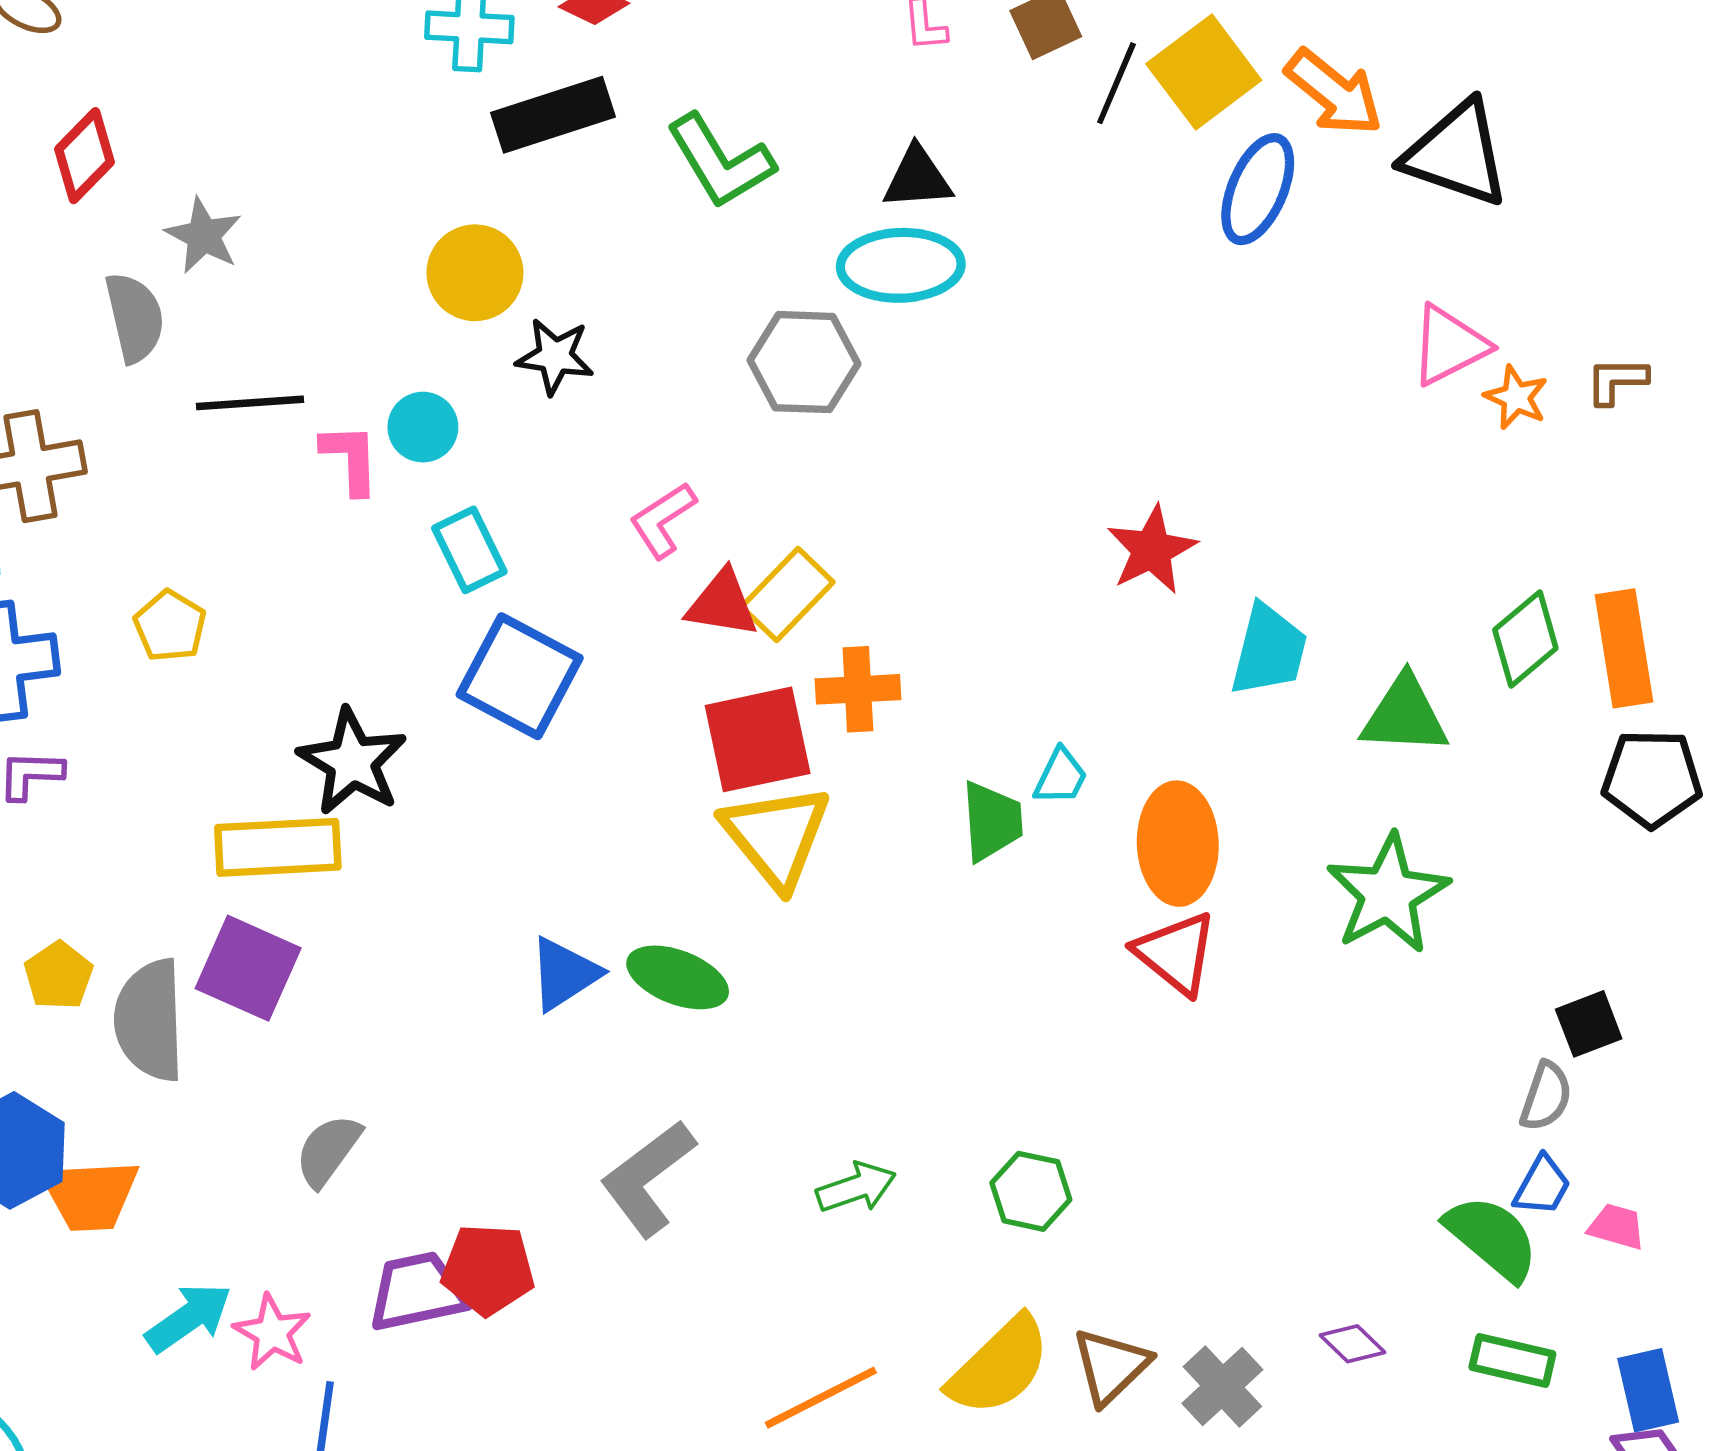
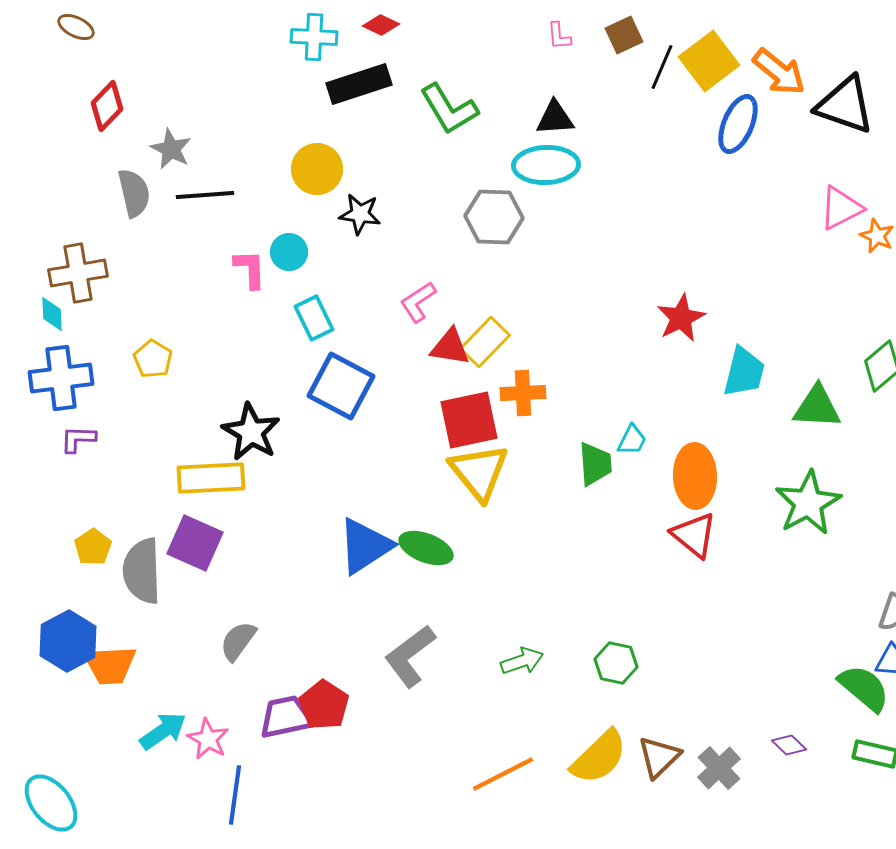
black line: (250, 403) -> (205, 195), moved
blue triangle: (564, 974) -> (365, 546), size x1.4
red pentagon: (488, 1269) -> (324, 705), turned 30

